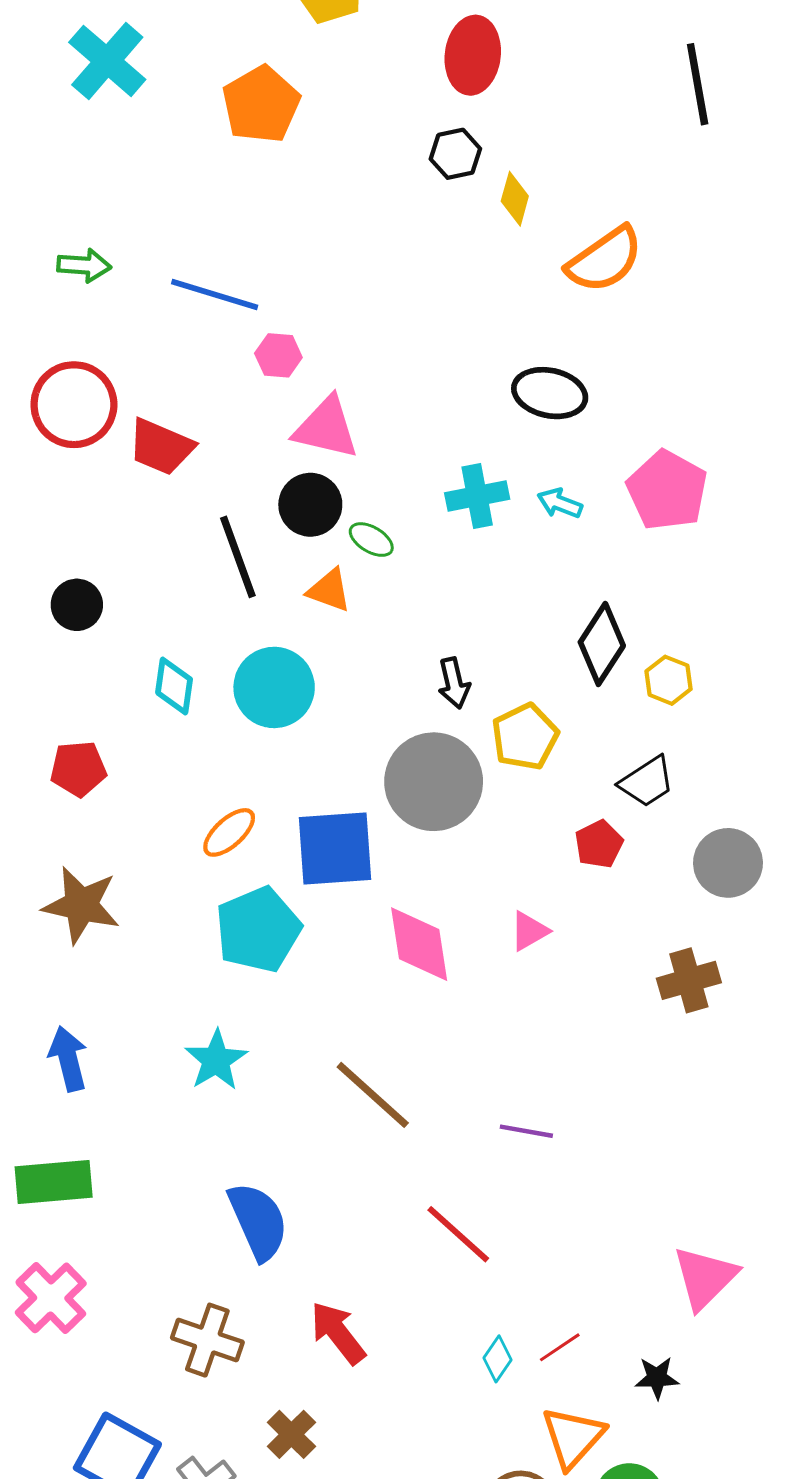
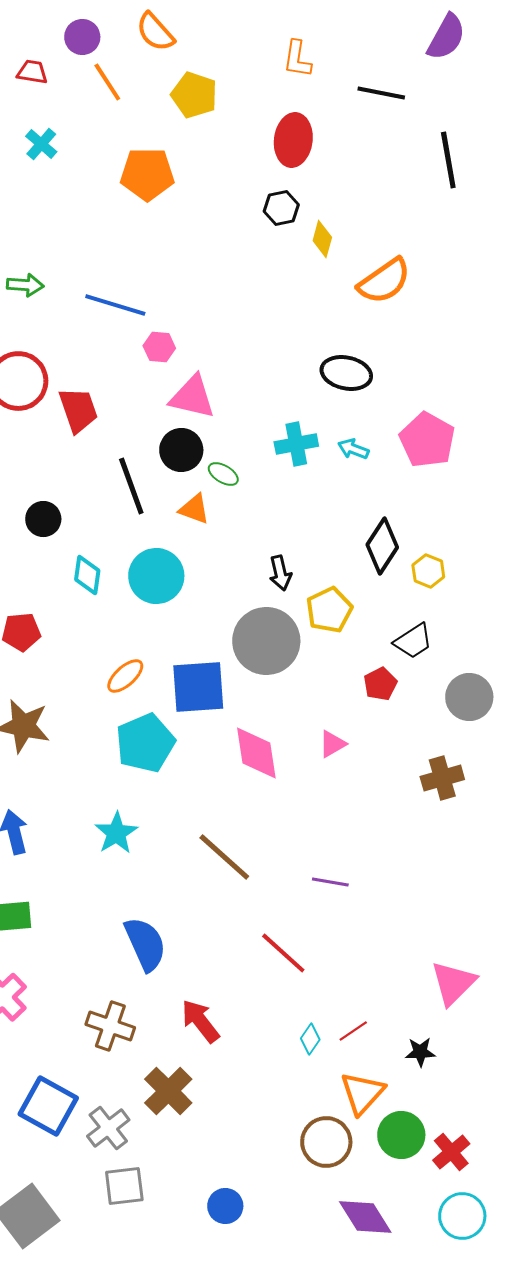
cyan cross: (107, 61) -> (41, 144), size x0.6
orange pentagon: (261, 104) -> (147, 174), turned 30
red trapezoid: (161, 447) -> (78, 410), turned -132
black circle: (77, 605) -> (43, 519), moved
brown cross: (291, 1434) -> (168, 1091), size x1.4

